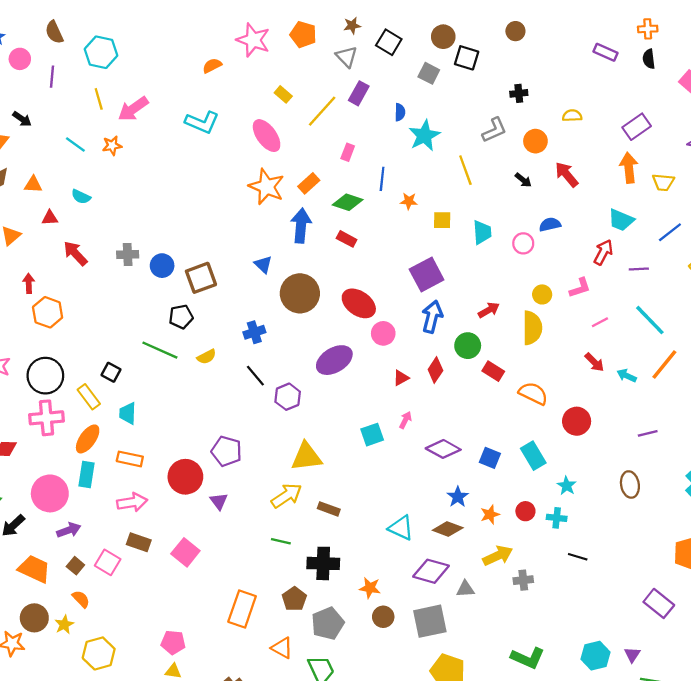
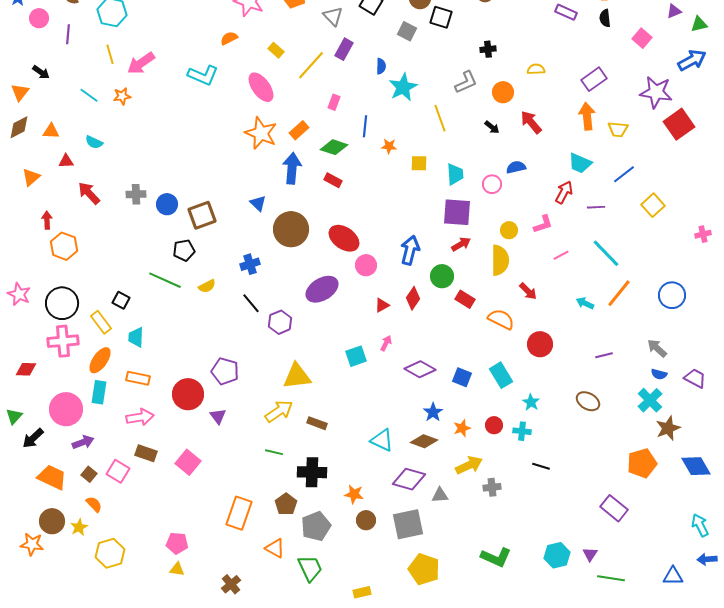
orange semicircle: (212, 66) -> (229, 38), moved
purple square: (427, 274) -> (457, 212), moved, turned 32
red arrow: (594, 362) -> (528, 291), moved
brown ellipse: (630, 485) -> (588, 401), turned -50

